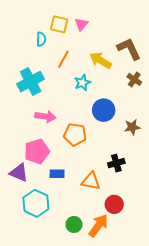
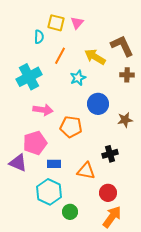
brown cross: (134, 79) -> (127, 75), turned -32
cyan hexagon: (36, 203) -> (49, 192), moved
orange arrow: (98, 226) -> (112, 217), moved

